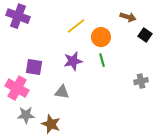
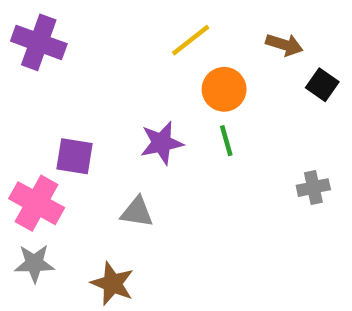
yellow line: (76, 26) -> (191, 40), moved
gray star: (26, 115) -> (34, 263), moved

